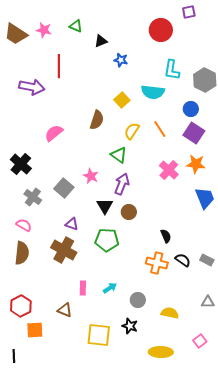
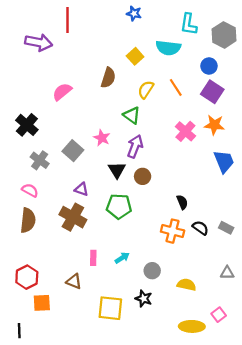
yellow ellipse: (161, 352) -> (192, 326), moved

